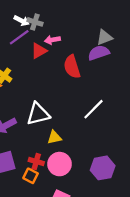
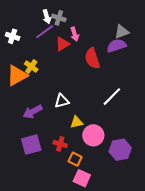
white arrow: (22, 21) -> (47, 17), turned 48
pink arrow: (52, 40) -> (75, 34), turned -96
white triangle: (38, 114) -> (62, 101), size x0.7
pink circle: (59, 164) -> (93, 135), moved
orange square: (31, 176) -> (75, 159), moved

